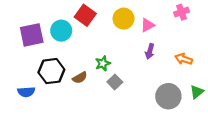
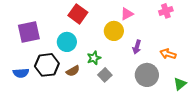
yellow circle: (124, 19) -> (114, 31), moved
pink triangle: (148, 25) -> (127, 14), moved
cyan circle: (61, 31) -> (67, 42), moved
blue semicircle: (26, 92) -> (21, 73), moved
gray circle: (168, 96) -> (147, 75), moved

